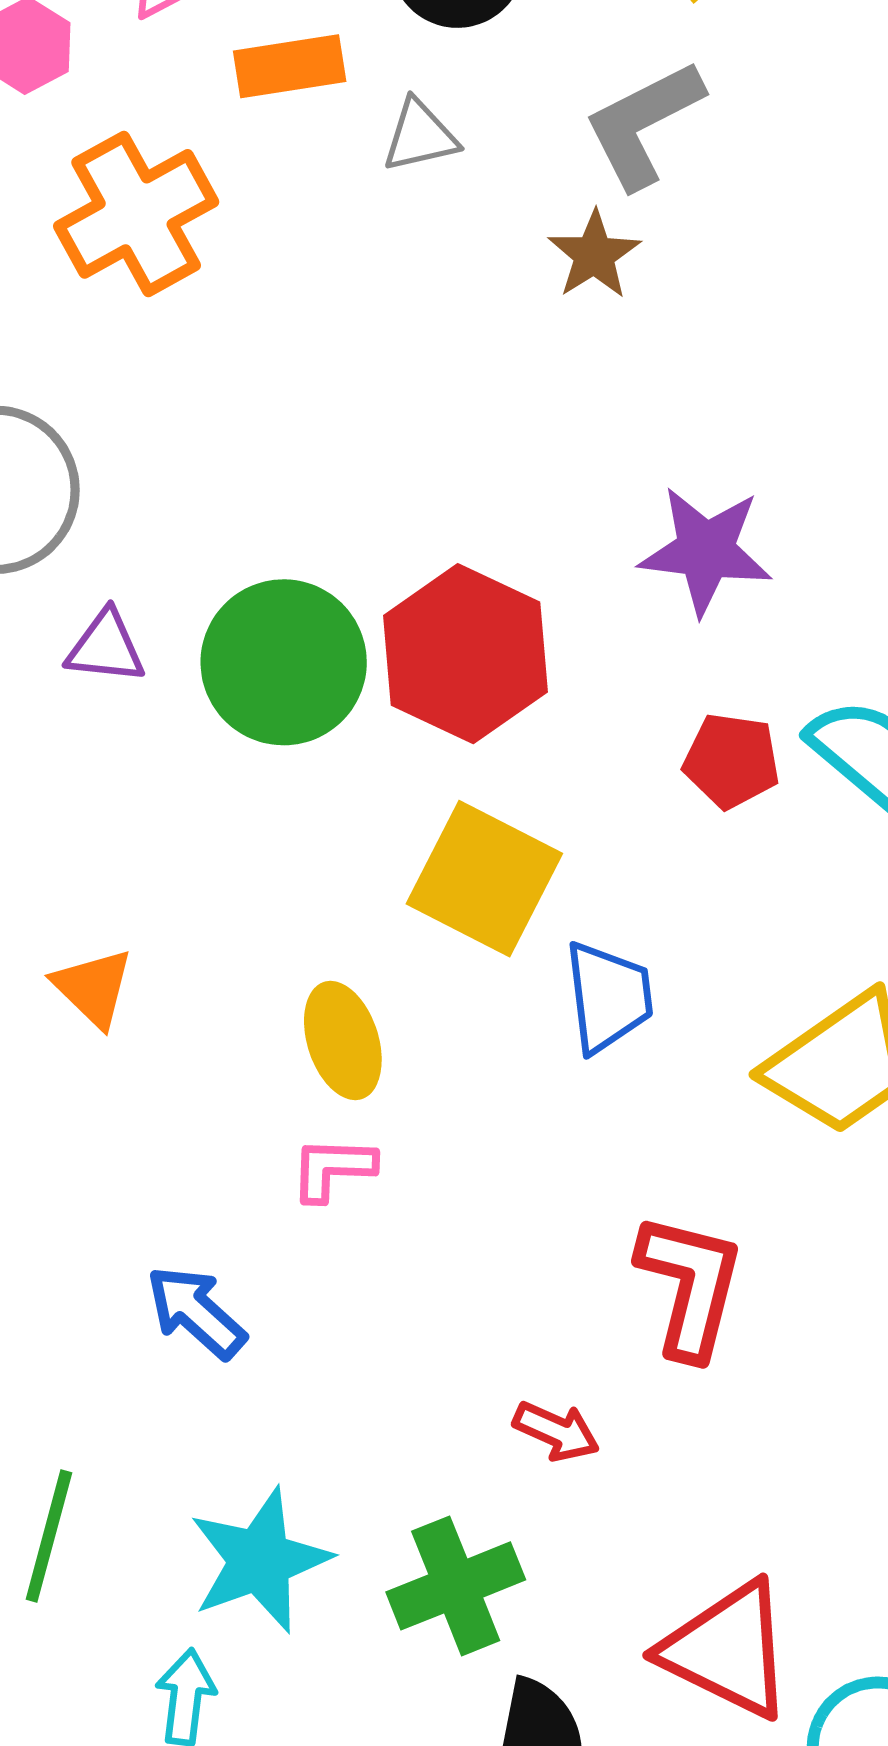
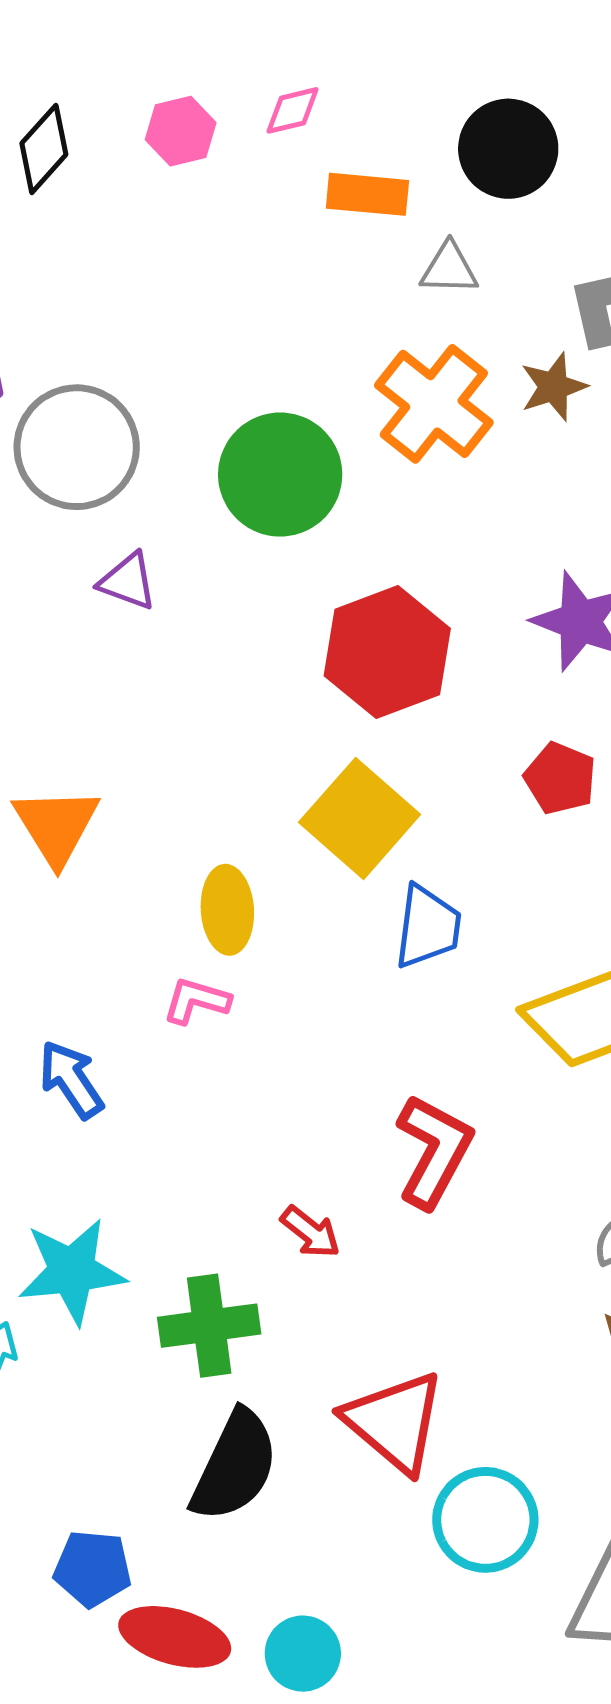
orange cross: (136, 214) -> (434, 404), moved, turned -37
green circle: (284, 662) -> (280, 475), moved
orange triangle: (93, 988) -> (56, 826), size x1.4

